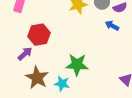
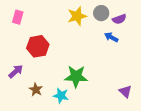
purple arrow: (25, 54) -> (16, 71), moved
brown star: (37, 78) -> (36, 89), size x0.6

